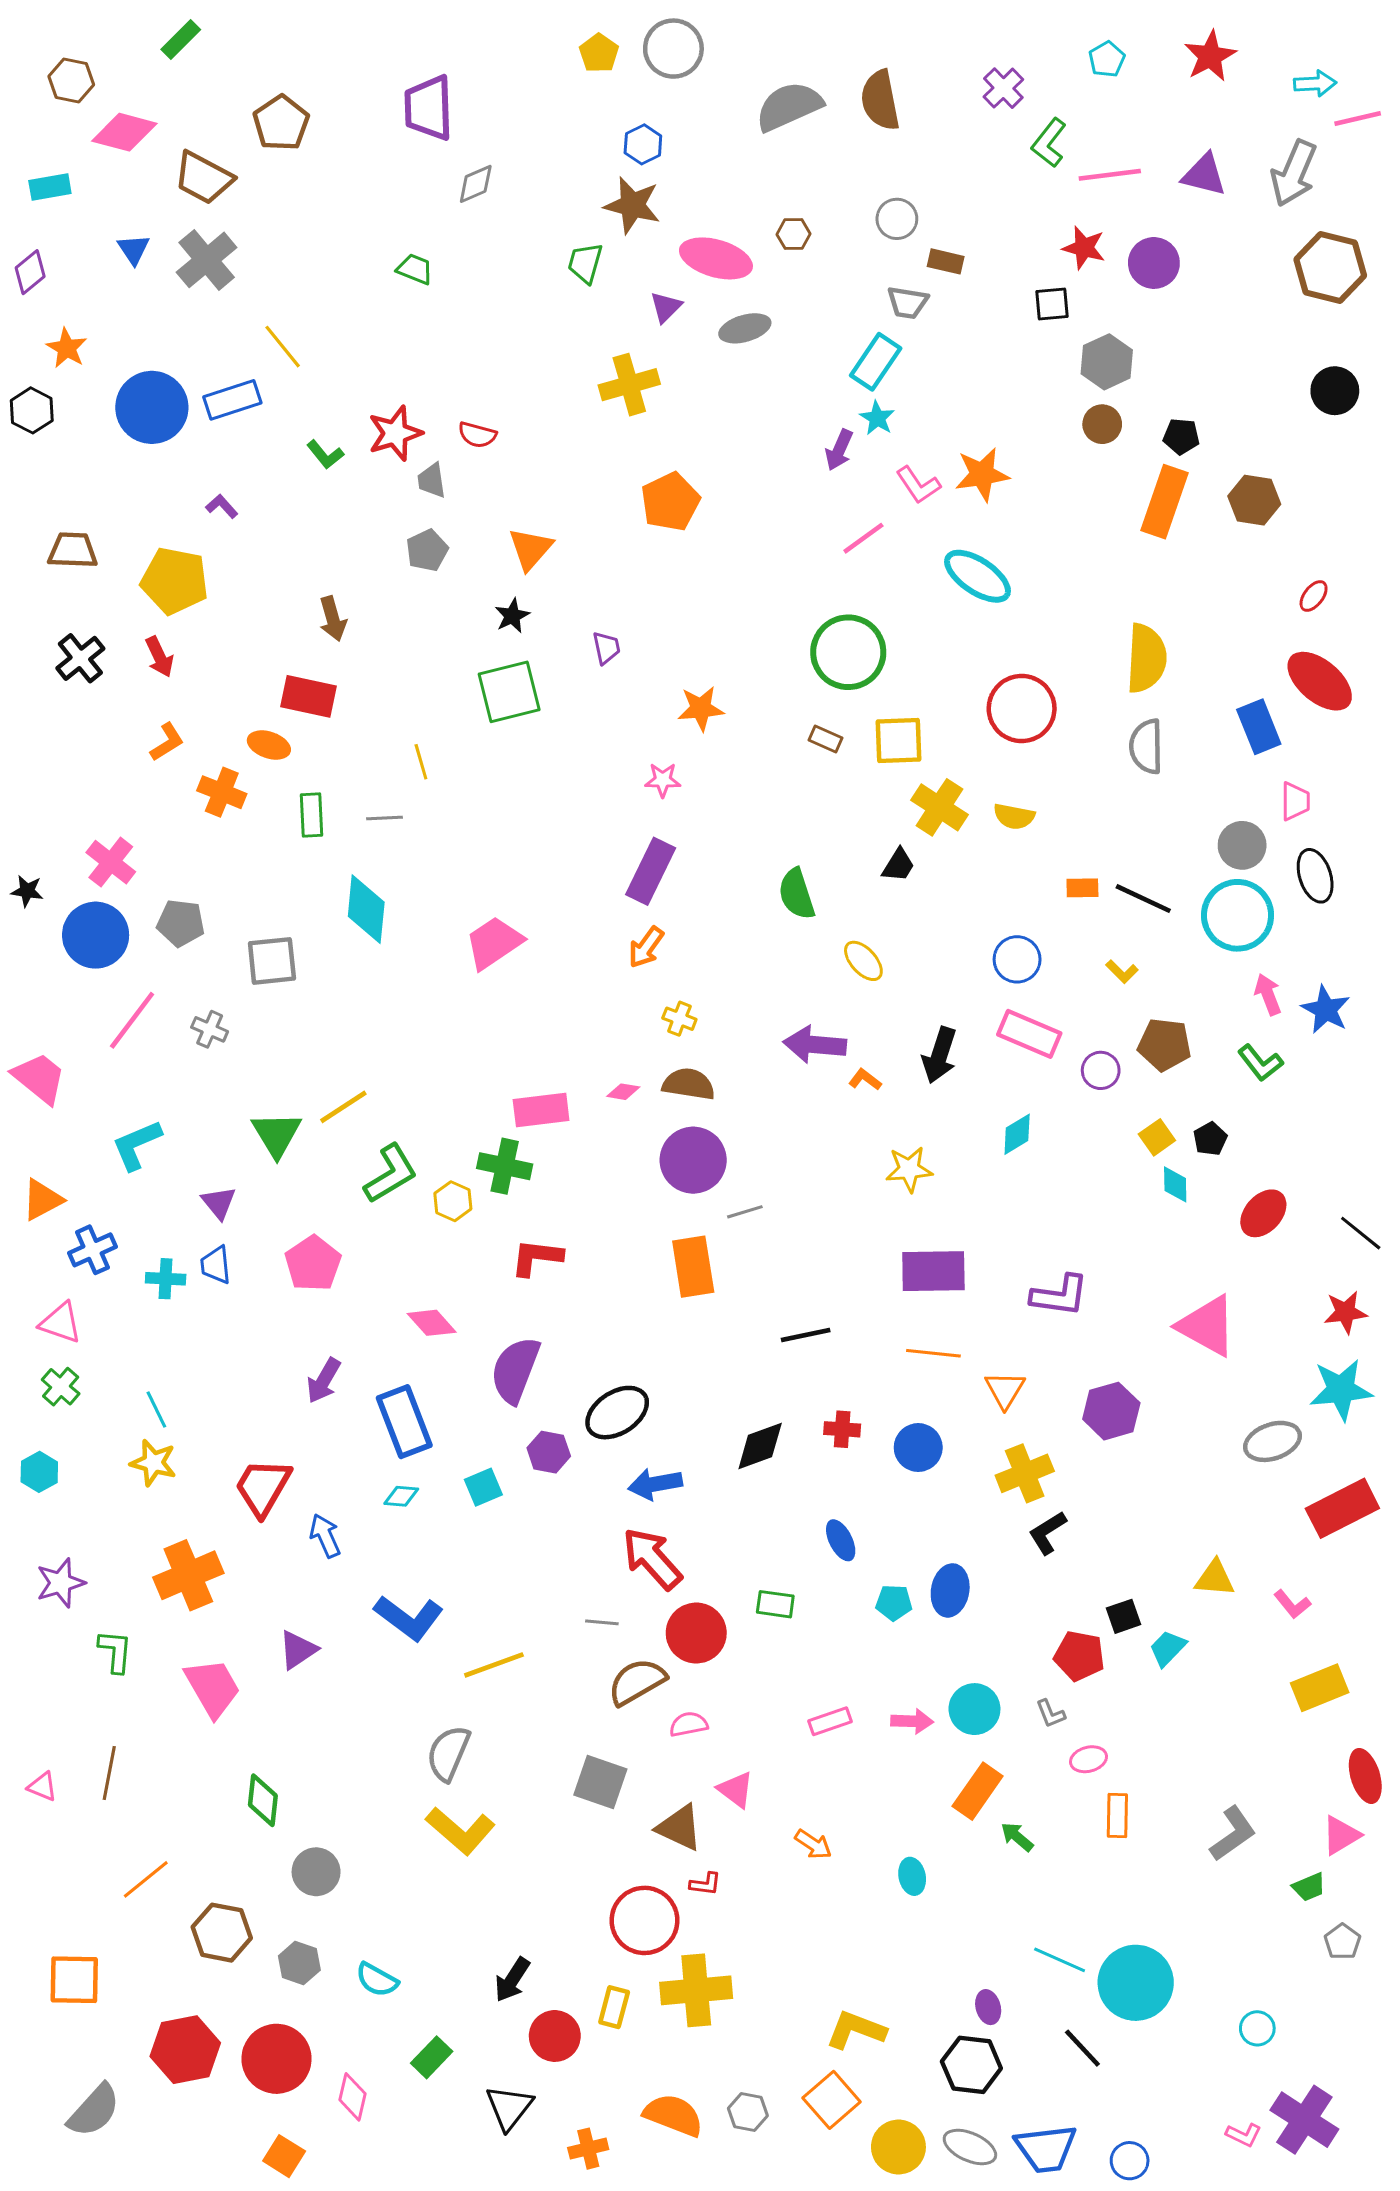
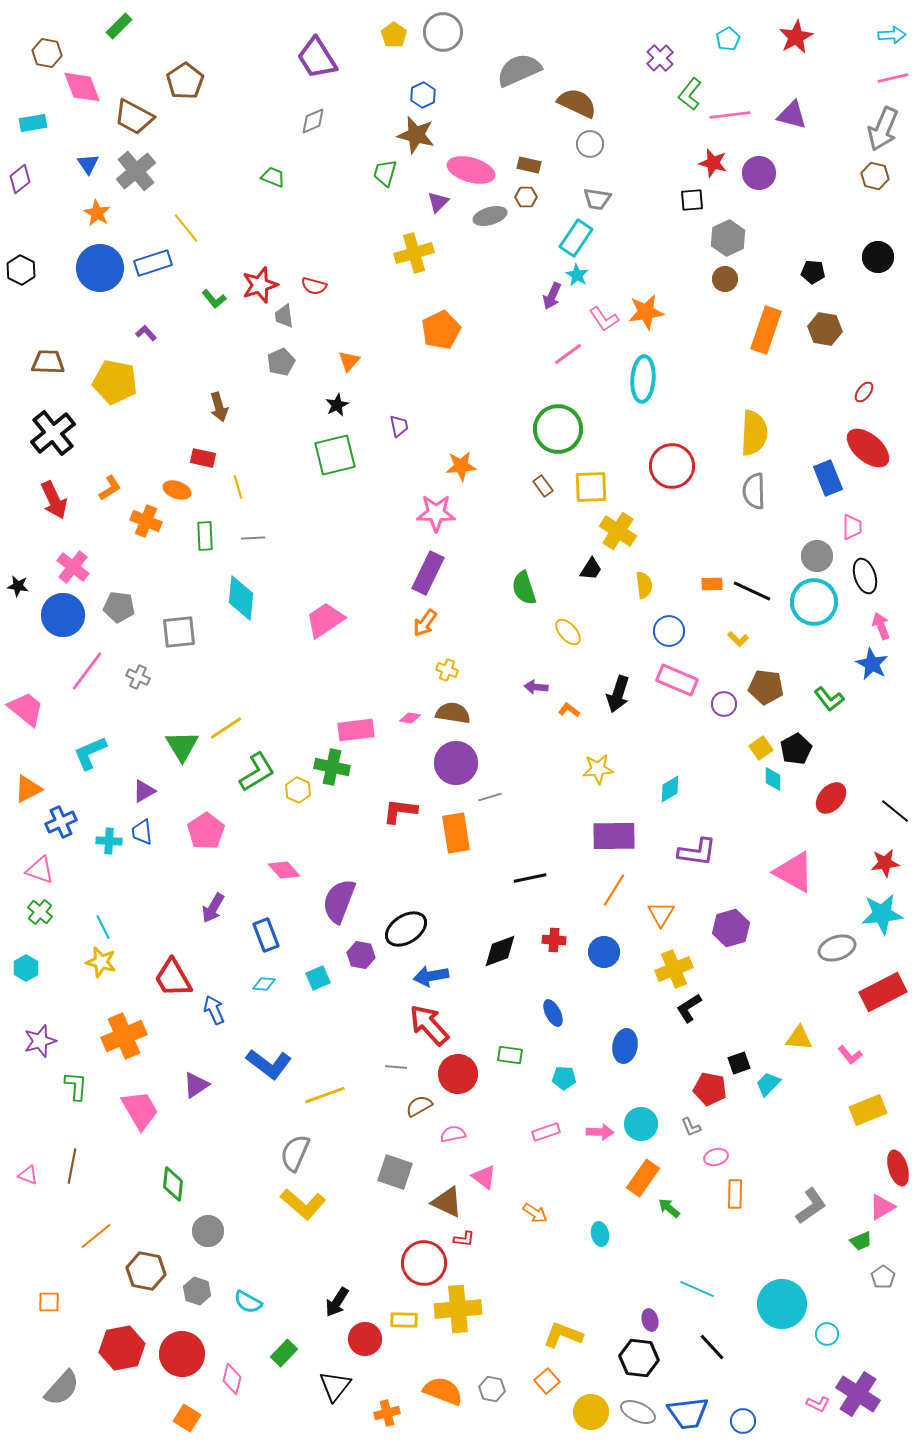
cyan arrow: (1315, 84) -> (892, 35), moved
brown semicircle: (880, 100) -> (577, 103), moved, turned 126
purple trapezoid: (429, 108) -> (317, 58), moved, turned -30
pink diamond: (124, 132) -> (82, 87), turned 54
gray arrow: (1294, 173) -> (883, 129), moved
brown hexagon: (794, 234) -> (526, 197), moved
brown rectangle: (946, 261) -> (529, 165), moved
brown hexagon: (1330, 268) -> (875, 176), size x0.6
orange star: (67, 348) -> (97, 213), moved
black pentagon: (1181, 436) -> (813, 272), moved
orange triangle: (530, 549) -> (349, 361), size x0.7
cyan ellipse: (978, 576) -> (643, 379), turned 60
red arrow: (159, 657) -> (54, 500), moved, size x1.4
black cross: (80, 658) -> (53, 433), size x1.4
red rectangle: (308, 696) -> (203, 458), size x0.7
brown rectangle: (825, 739) -> (543, 486), turned 30
yellow line: (421, 762) -> (238, 487), moved
pink star: (663, 780) -> (436, 513), size x1.6
yellow semicircle: (1014, 816) -> (644, 585), moved, turned -108
pink arrow: (1268, 994) -> (881, 626), moved
purple arrow: (815, 1045) -> (536, 687), size x0.6
cyan diamond: (1017, 1134) -> (670, 789), moved
black pentagon: (1210, 1139) -> (796, 749), size x1.4
purple triangle: (219, 1203) -> (144, 791), turned 40
red L-shape: (537, 1257) -> (400, 811), moved
orange line: (933, 1353) -> (614, 890), turned -64
blue rectangle: (404, 1422) -> (266, 935), size x0.7
red trapezoid: (263, 1487) -> (173, 978), turned -60
cyan pentagon: (894, 1603) -> (564, 1078), moved
brown semicircle: (637, 1682) -> (419, 1106), size x0.7
orange square: (74, 1980) -> (49, 1302), size x0.6
cyan circle: (1136, 1983) -> (782, 1304), moved
yellow rectangle: (614, 2007) -> (404, 1320), turned 76
orange square: (832, 2100) -> (547, 1381), size x0.7

